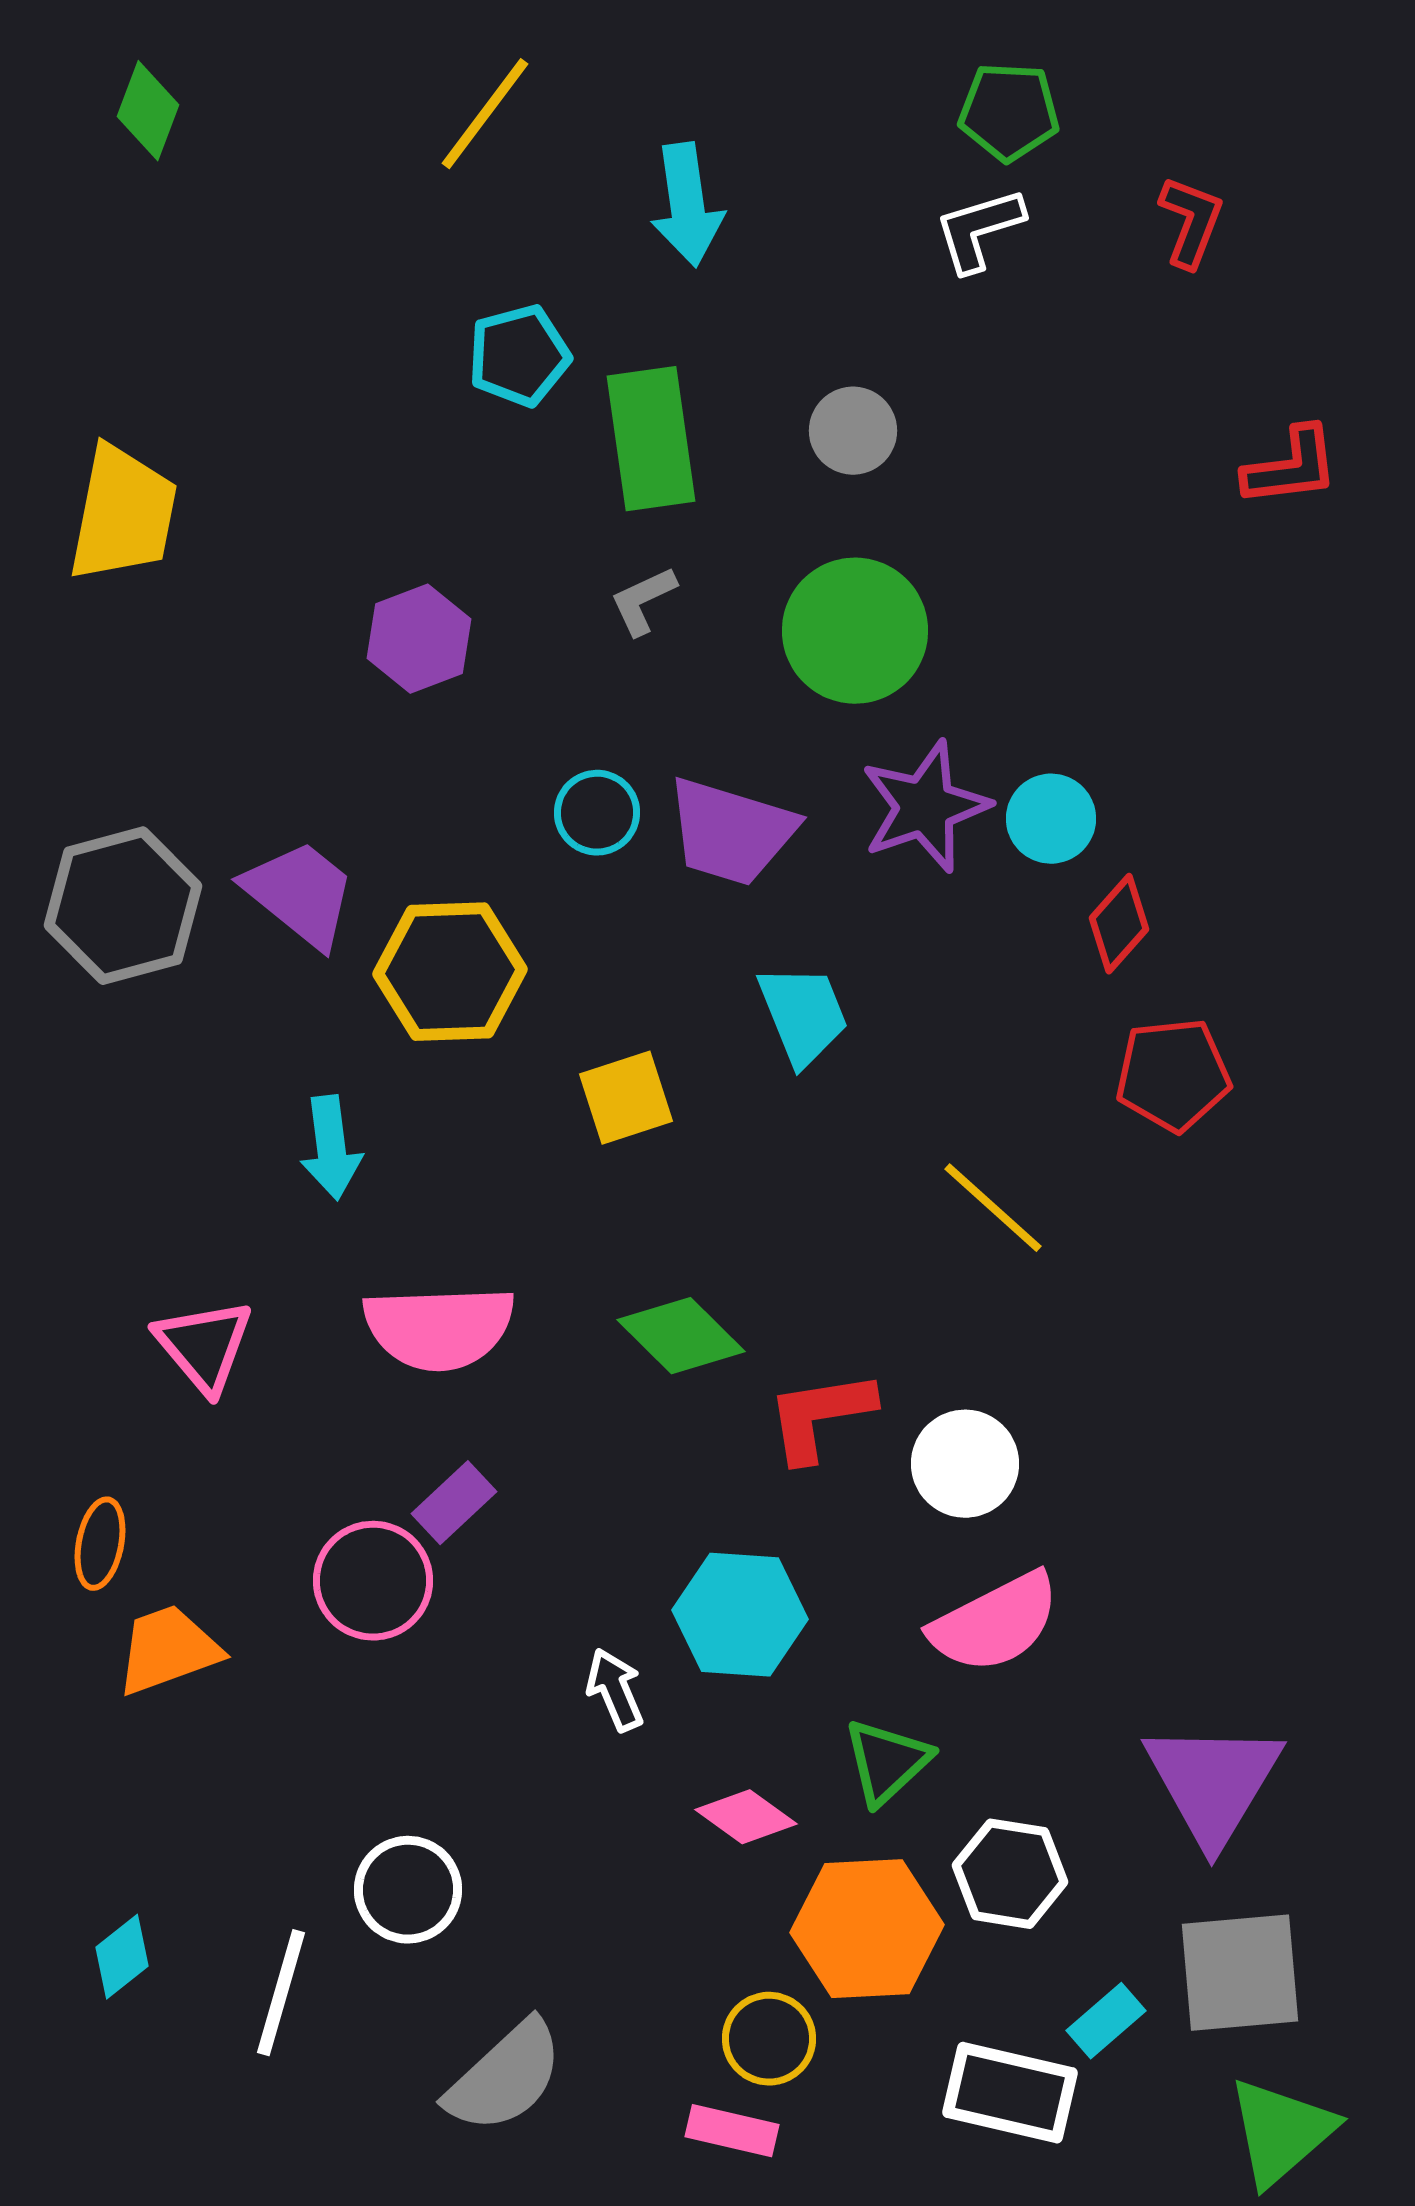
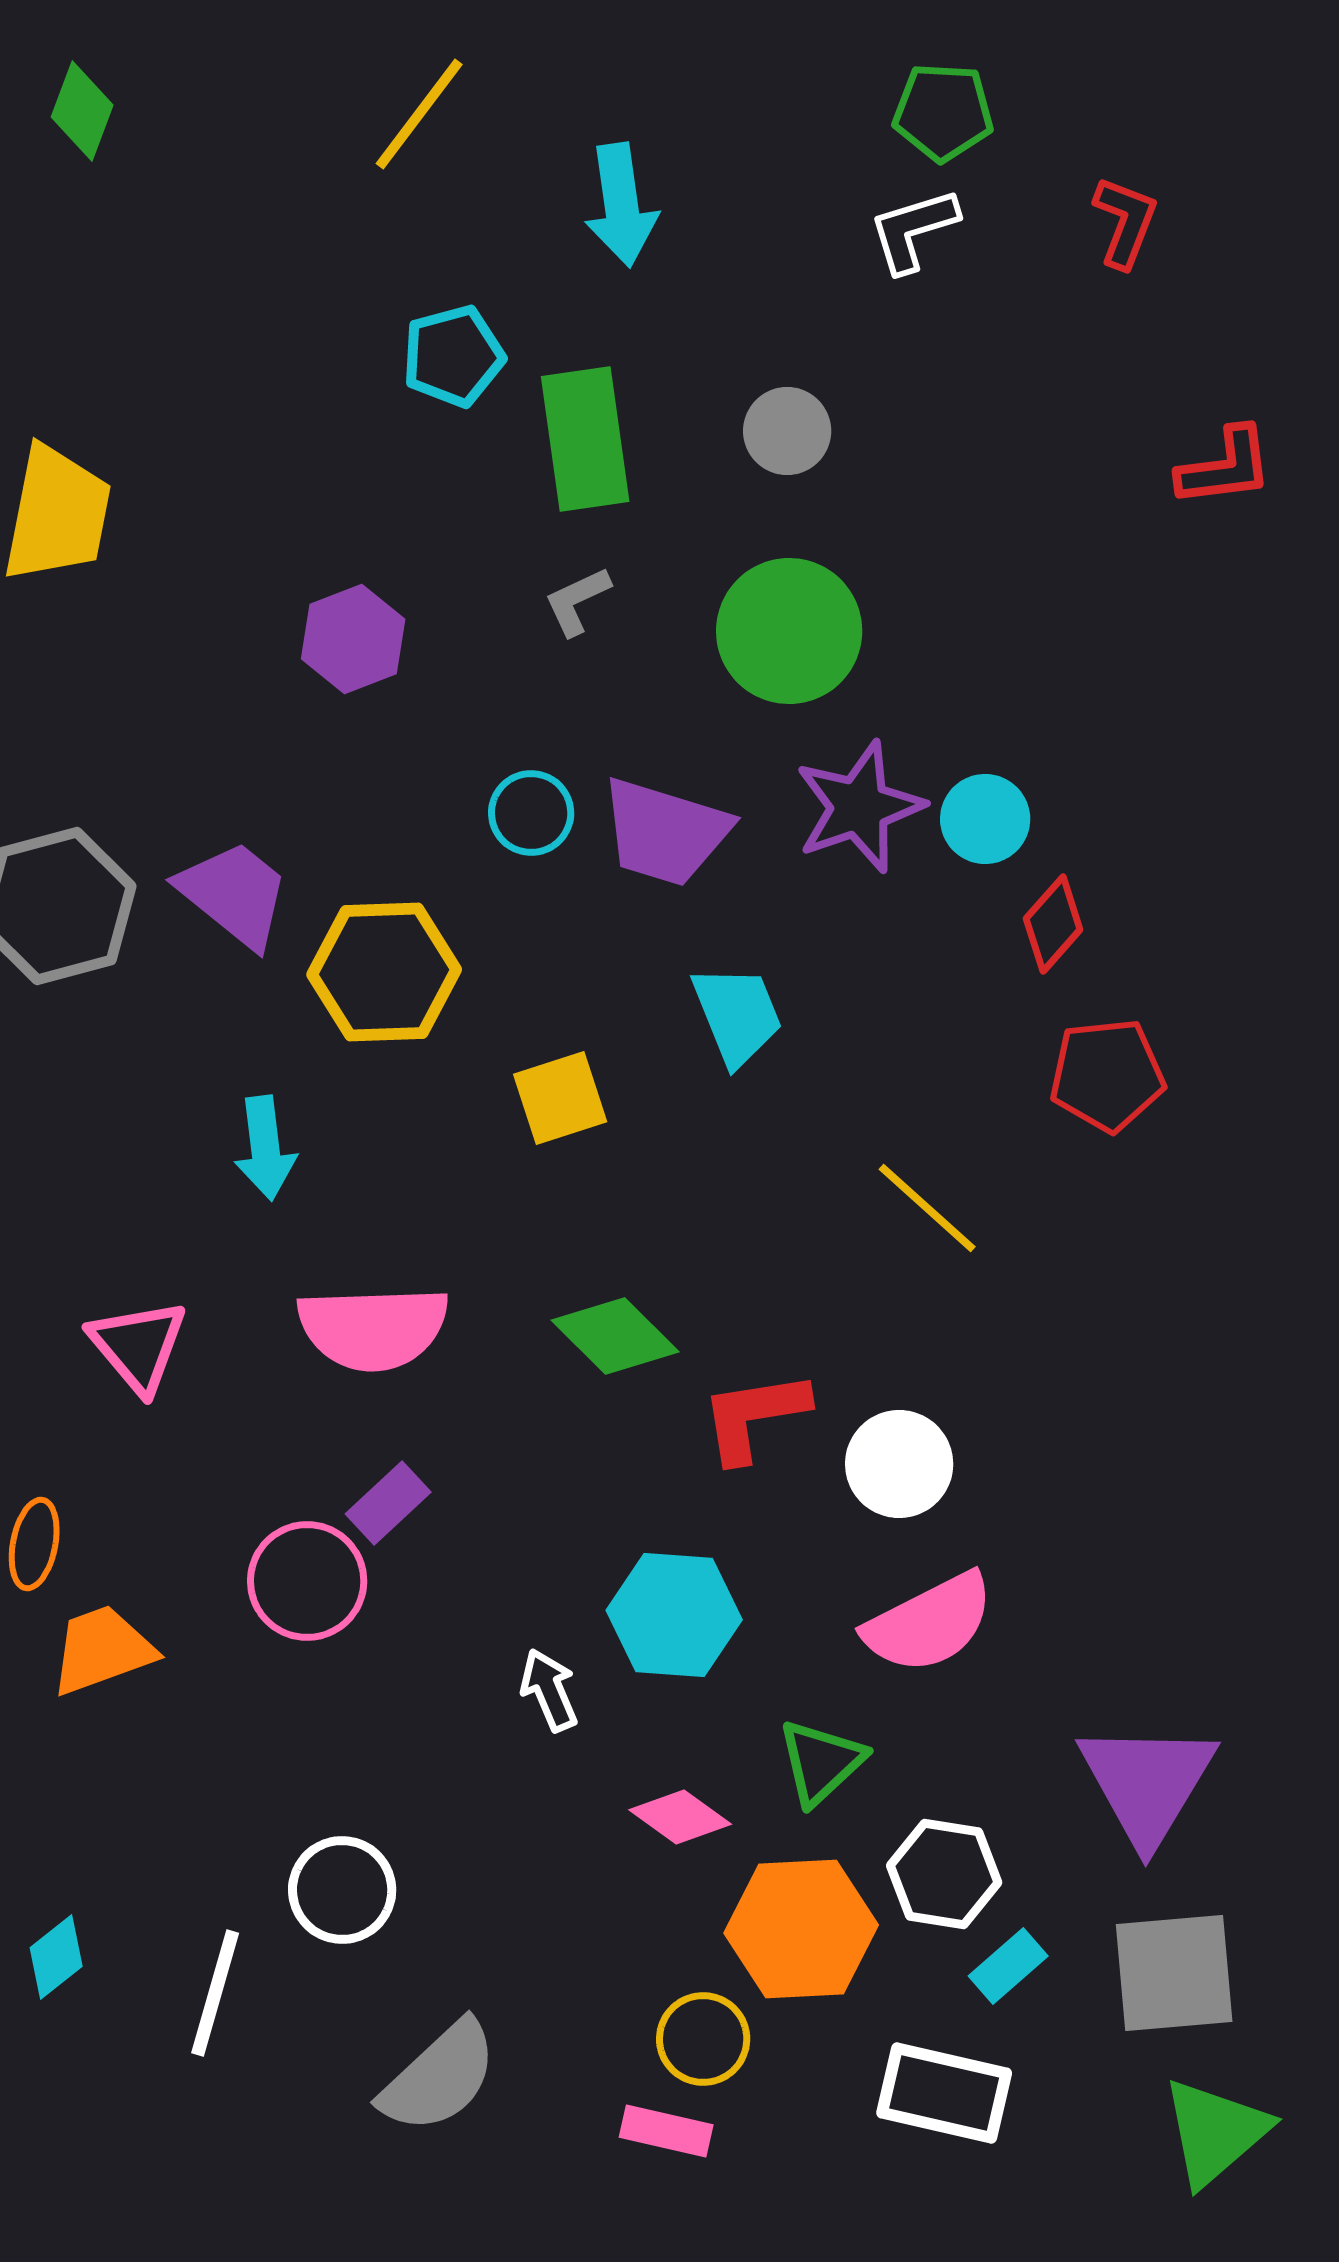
cyan rectangle: (1106, 2021) -> (1008, 1966), moved

